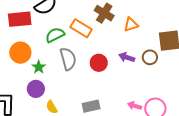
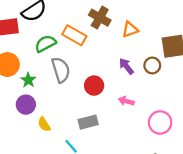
purple arrow: (127, 57) -> (126, 66), turned 35
red circle: (99, 63) -> (94, 86), moved
pink arrow: (135, 106) -> (126, 101), moved

